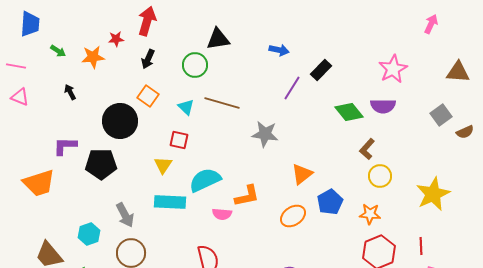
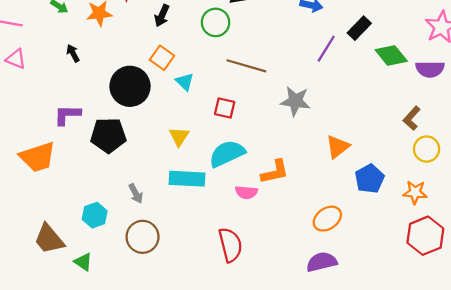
cyan triangle: (186, 107) -> (185, 82), moved
green diamond: (349, 112) -> (391, 55), moved
red square: (179, 140) -> (225, 108), moved
gray arrow: (125, 215) -> (136, 193), size x0.7
orange ellipse: (293, 216) -> (327, 219), moved

